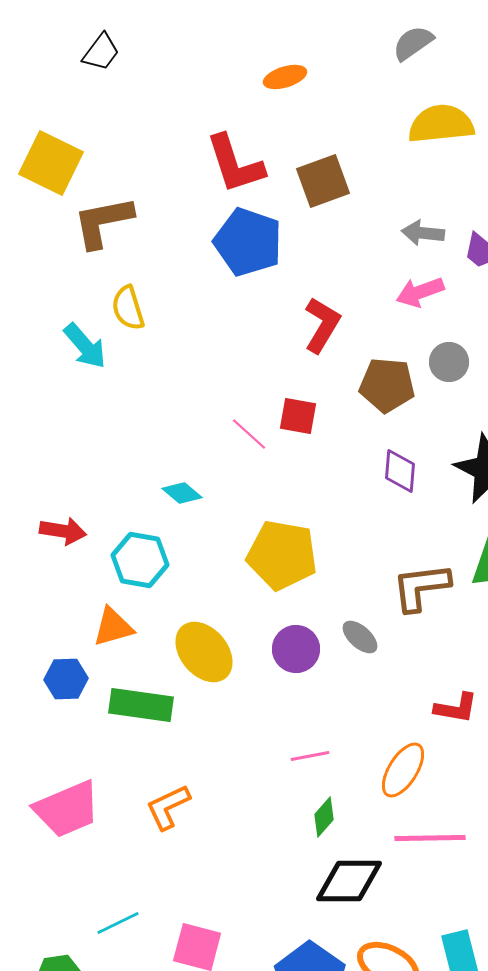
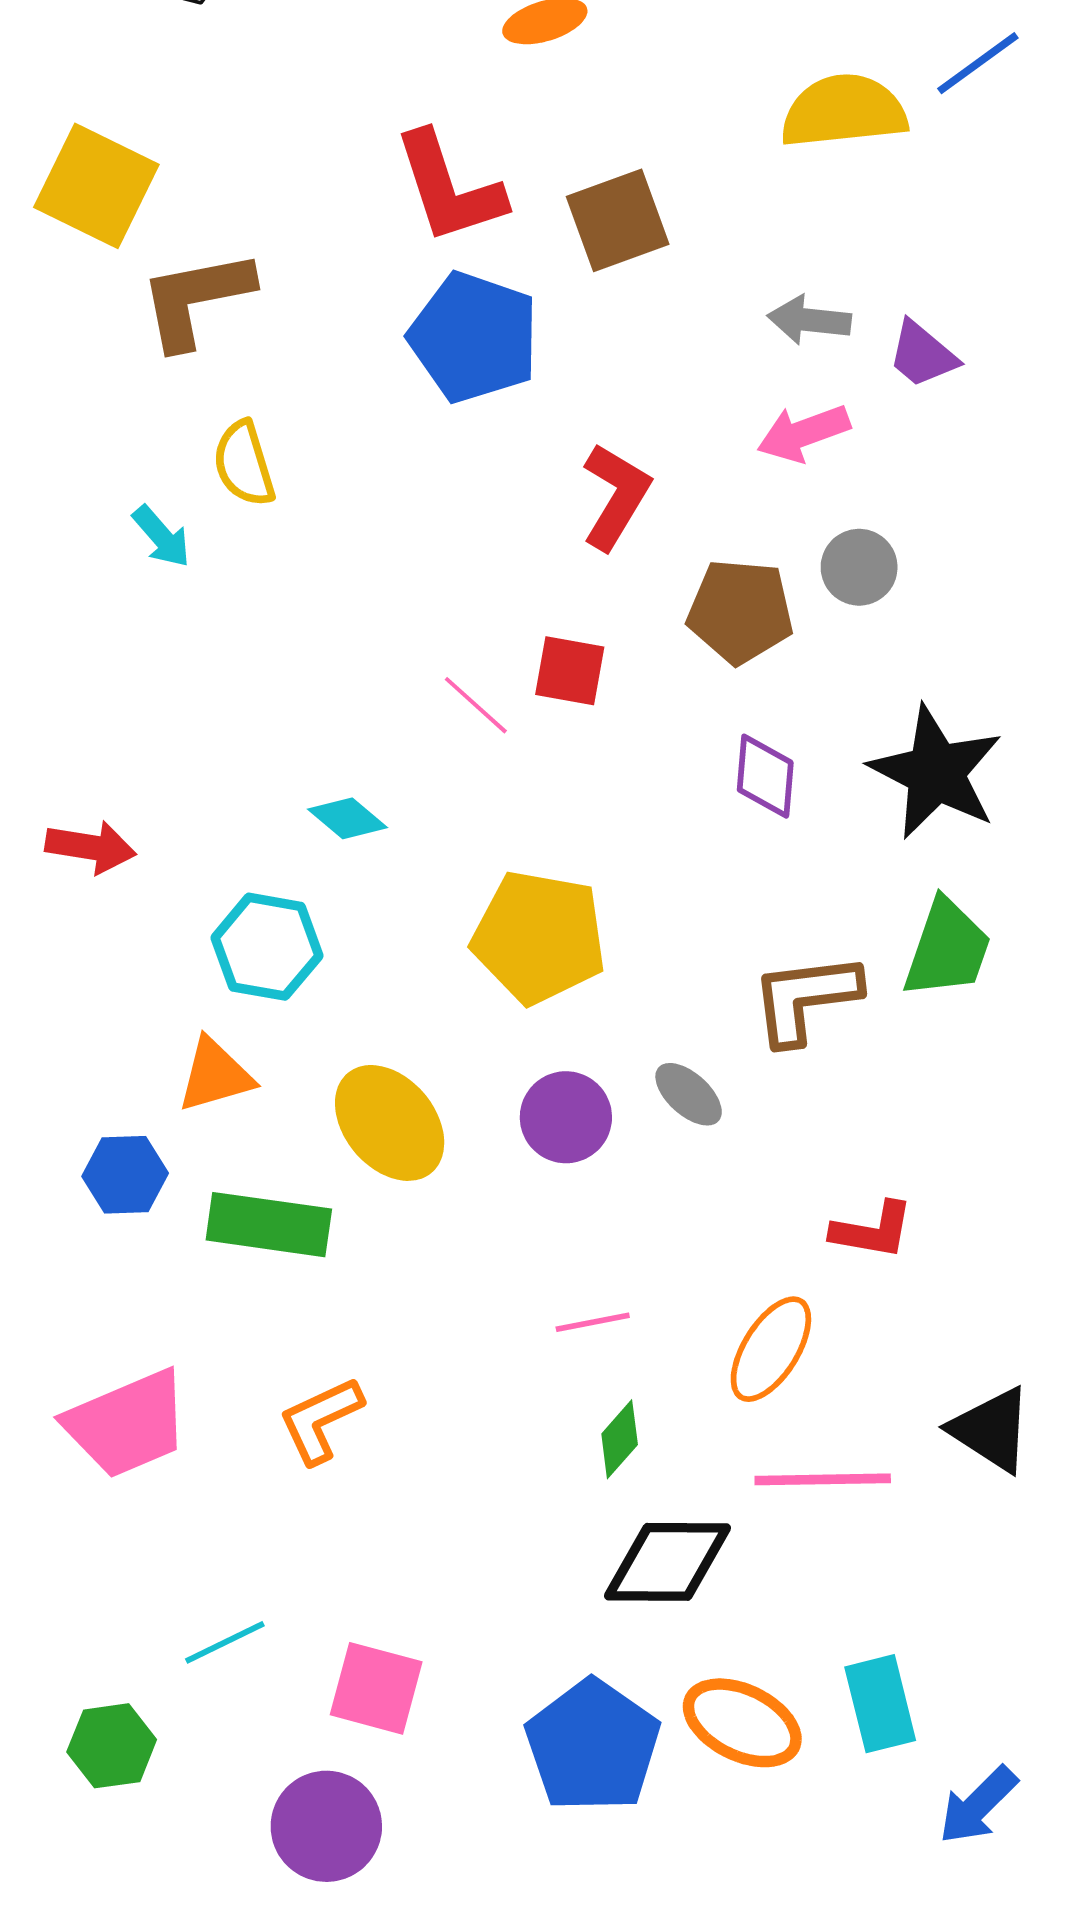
cyan arrow: (85, 346) -> (162, 537), size x0.7
red arrow: (63, 531) -> (91, 847), moved

